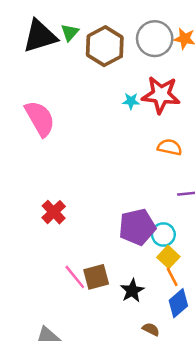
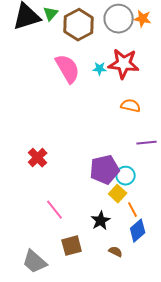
pink semicircle: (40, 118) -> (68, 69), moved
yellow square: (168, 257) -> (118, 194), moved
brown square: (96, 277) -> (72, 246), moved

